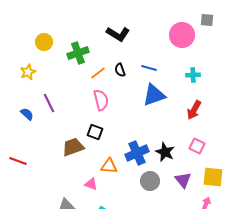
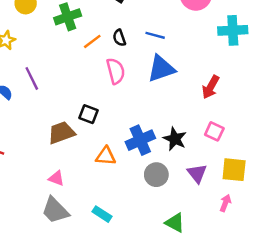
cyan cross: (193, 75) -> (233, 30), moved, size x1.6
pink semicircle: (101, 100) -> (116, 71), moved
pink triangle: (91, 184) -> (56, 178), moved

